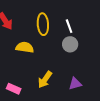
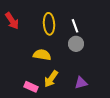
yellow semicircle: (25, 47) -> (42, 55), moved
pink rectangle: (14, 89) -> (31, 87), moved

